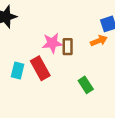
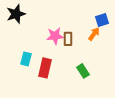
orange arrow: (99, 41) -> (94, 34), turned -32
red rectangle: (40, 68) -> (45, 68), moved, turned 42

